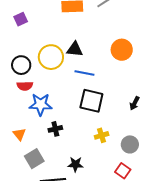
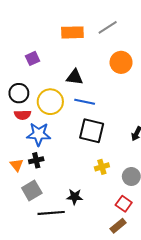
purple square: (21, 19) -> (33, 58), moved
orange circle: (122, 50) -> (121, 62), moved
yellow circle: (51, 57) -> (50, 102), moved
black cross: (55, 129) -> (36, 160), moved

